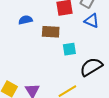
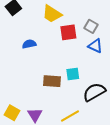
brown rectangle: (51, 32) -> (52, 81), moved

